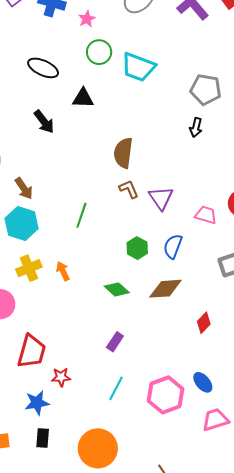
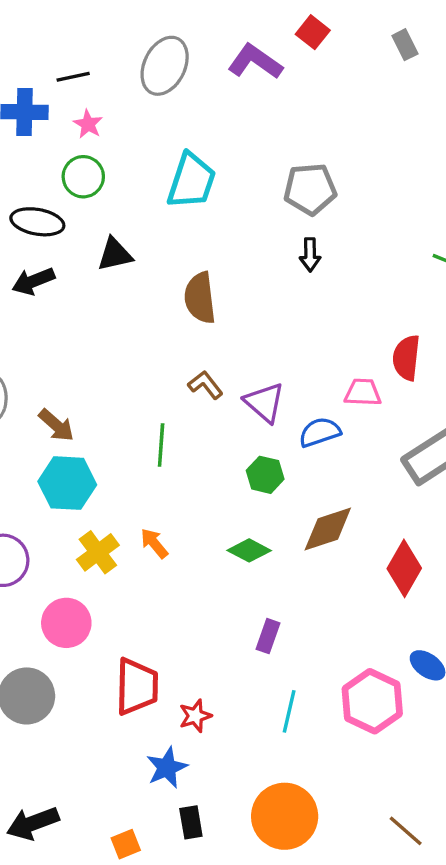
green circle: (99, 52) -> (83, 177), moved
cyan trapezoid: (138, 67) -> (191, 181), turned -78
black arrow: (44, 122) -> (33, 281), moved, turned 120
brown semicircle: (123, 153) -> (200, 298), moved
brown L-shape: (129, 189) -> (205, 385), moved
purple triangle: (161, 198) -> (264, 402), moved
blue semicircle: (173, 246) -> (320, 432), moved, turned 65
red diamond: (204, 323) -> (404, 568), size x1.5

